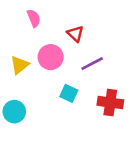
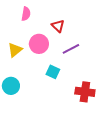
pink semicircle: (34, 18) -> (26, 14), turned 32
red cross: (110, 103) -> (85, 92), moved

